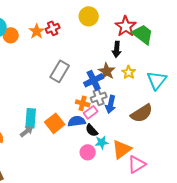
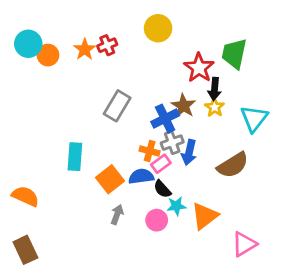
red star: (126, 26) -> (199, 68), moved
green trapezoid: (143, 34) -> (234, 54), turned -115
black arrow: (117, 49) -> (215, 89), moved
cyan rectangle: (31, 118) -> (75, 157), moved
gray arrow: (27, 131) -> (117, 215), moved, turned -32
pink triangle: (137, 164) -> (244, 244), moved

